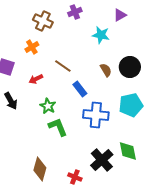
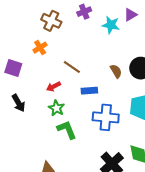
cyan star: (101, 35) -> (111, 25), moved
red arrow: (36, 79) -> (53, 87), moved
blue rectangle: (80, 89) -> (89, 91), turned -56

